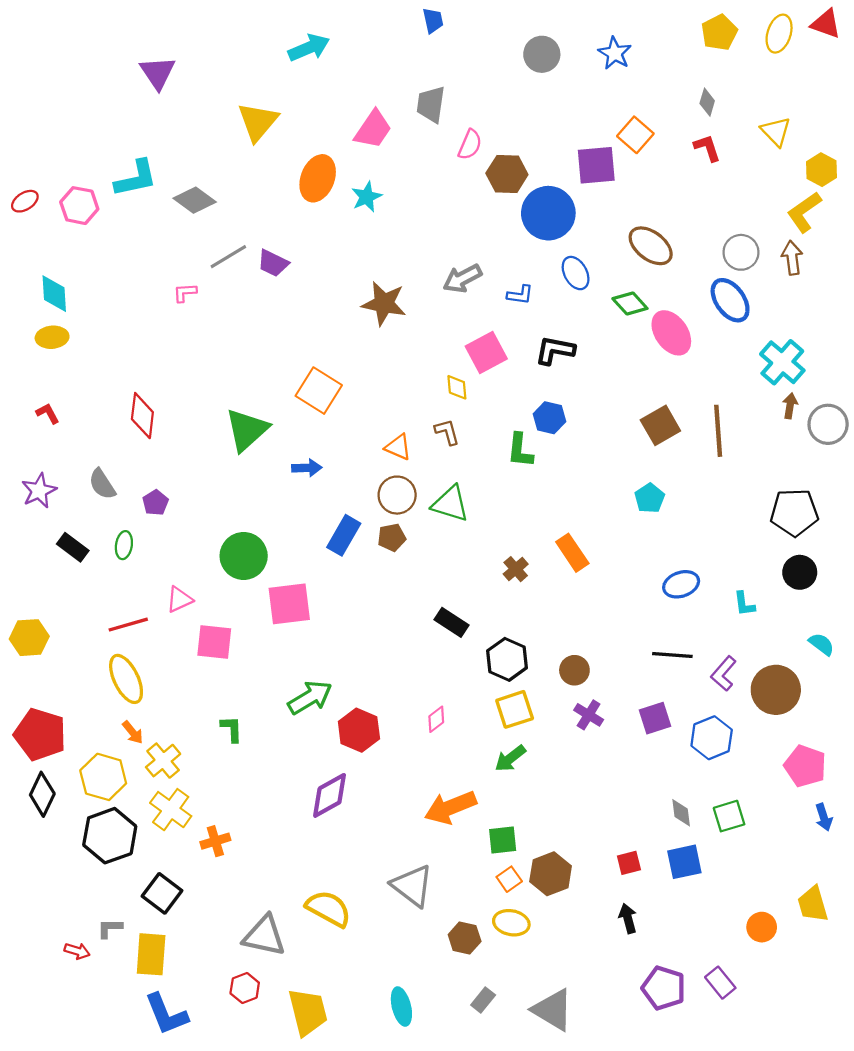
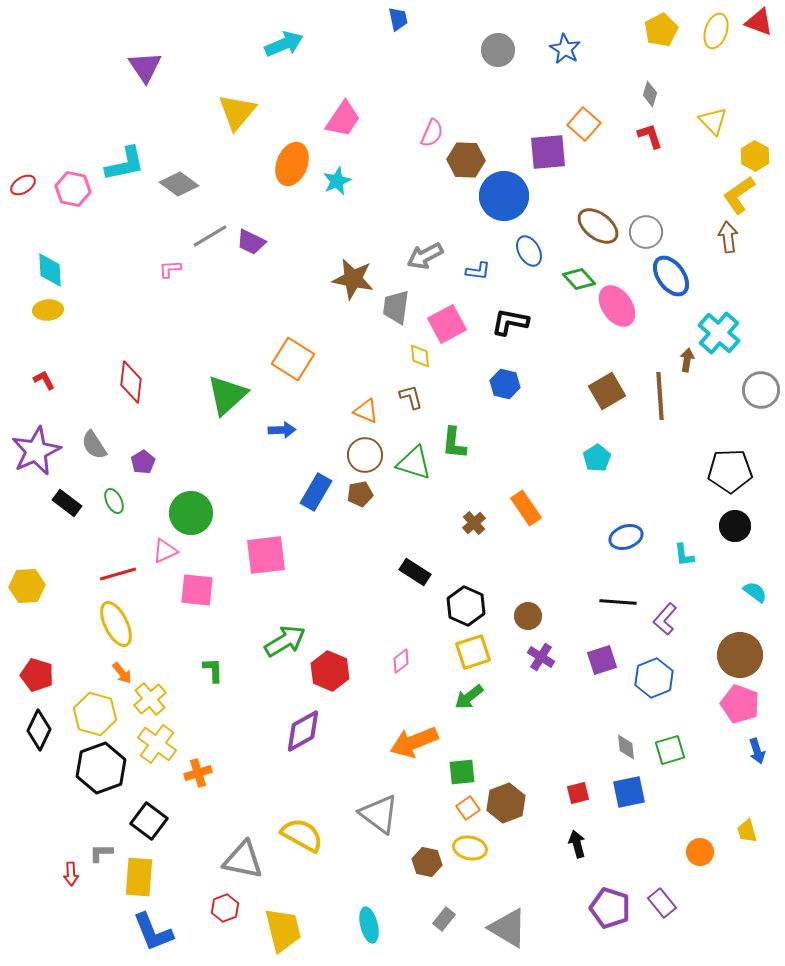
gray trapezoid: (431, 104) -> (396, 307), moved
gray circle: (741, 252) -> (646, 232), moved
brown arrow: (790, 406) -> (687, 360), moved
green L-shape: (520, 450) -> (454, 443), moved
purple star: (39, 491) -> (36, 451), size x1.5
green ellipse: (124, 545) -> (114, 501), turned -35
green circle: (244, 556) -> (191, 513), moved
brown circle: (776, 690) -> (740, 655), moved
red pentagon: (40, 734) -> (37, 675), size x0.7
yellow trapezoid: (813, 904) -> (747, 831), size x0.7
red arrow: (77, 951) -> (71, 874), turned 70

